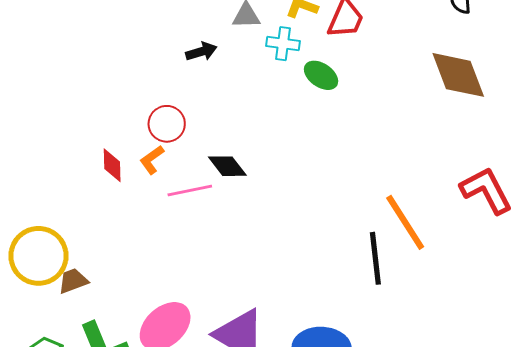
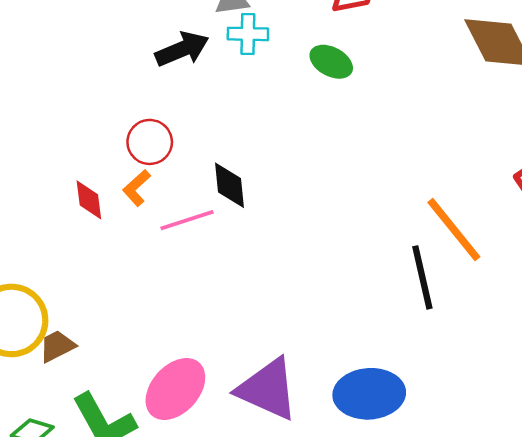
cyan cross: (283, 44) -> (248, 34), moved
black arrow: (201, 52) -> (182, 49), size x1.4
black diamond: (227, 166) -> (229, 185), turned 39

